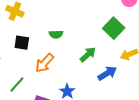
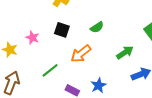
green semicircle: (56, 34) -> (97, 27), turned -40

